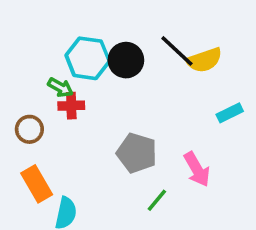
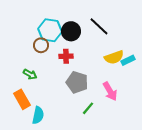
yellow semicircle: (204, 60) -> (114, 57), moved
green arrow: (60, 87) -> (30, 74), moved
red cross: (71, 106) -> (66, 56), moved
brown circle: (29, 129) -> (41, 45), moved

